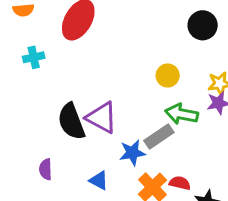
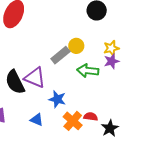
gray rectangle: (159, 136) -> (60, 55), moved
blue star: (132, 153) -> (57, 99), turned 30

